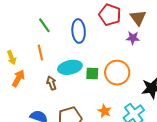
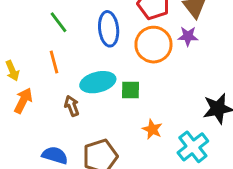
orange circle: (117, 73) -> (153, 45), moved
orange star: (105, 111) -> (152, 129), moved

